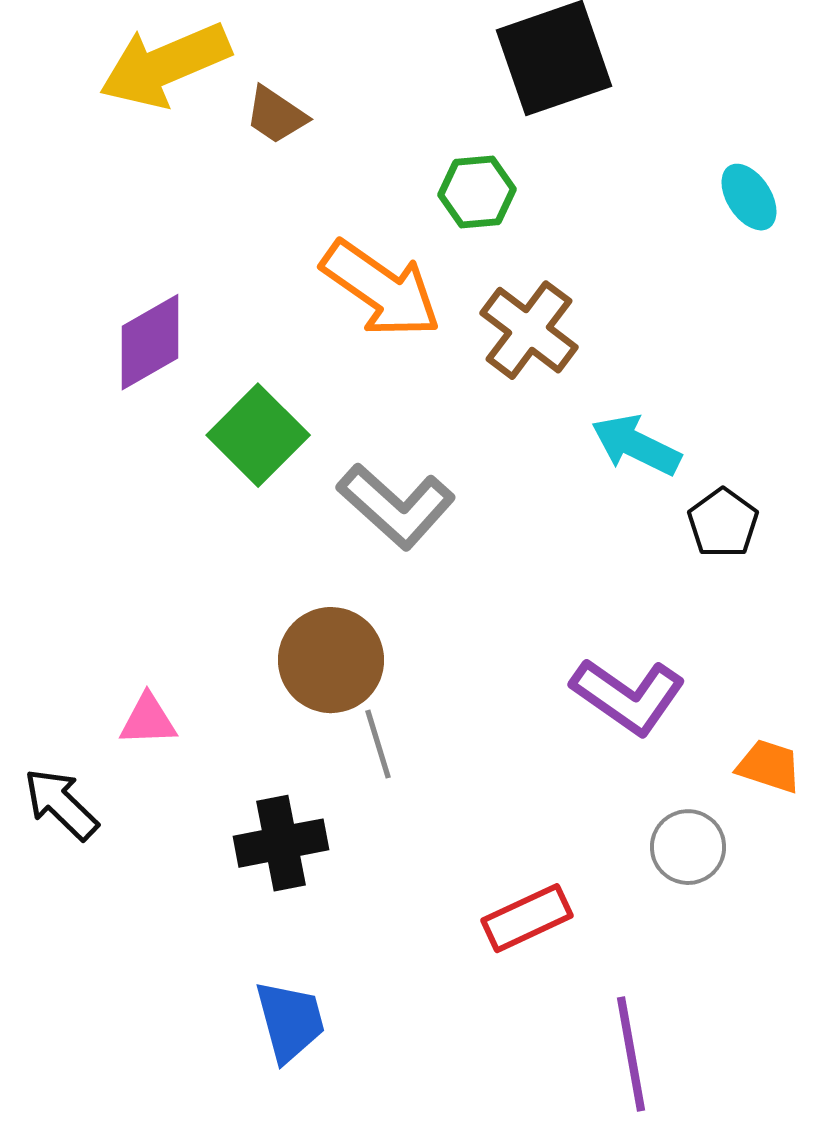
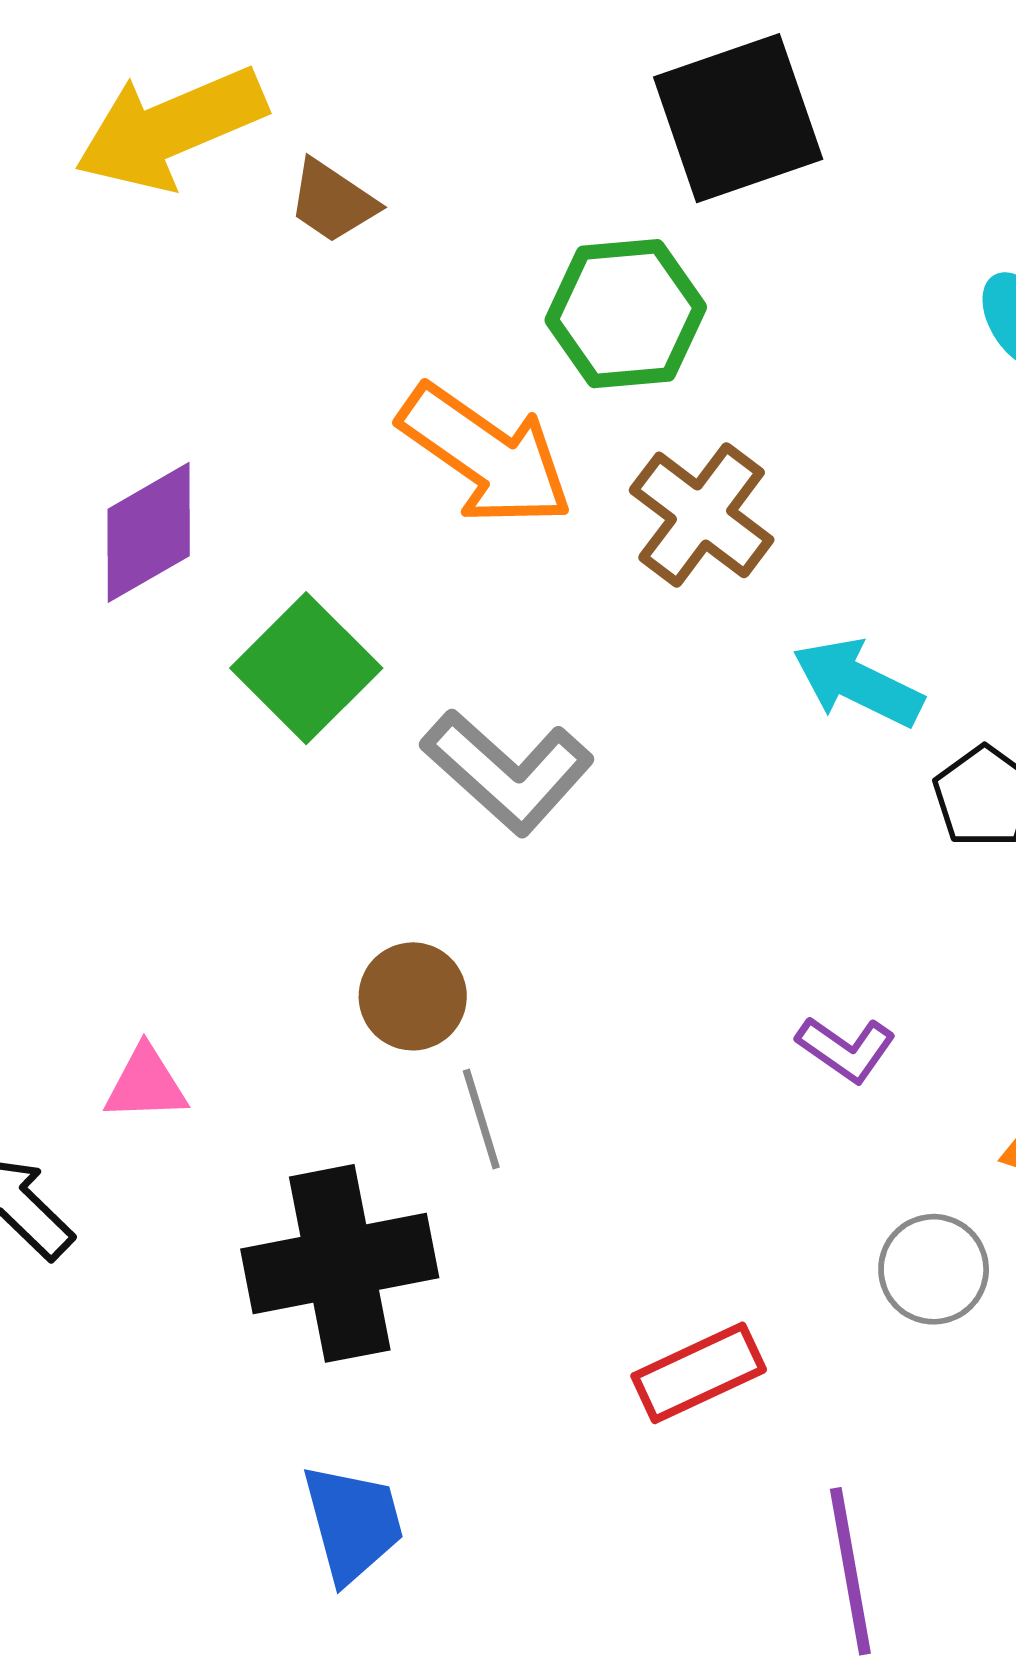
green hexagon: (477, 192) -> (626, 314), size x1.4
brown circle: (331, 660) -> (413, 996), size x0.7
purple L-shape: (628, 696) -> (846, 1049), size x0.6
black cross: (281, 843) -> (340, 1263), size x1.4

